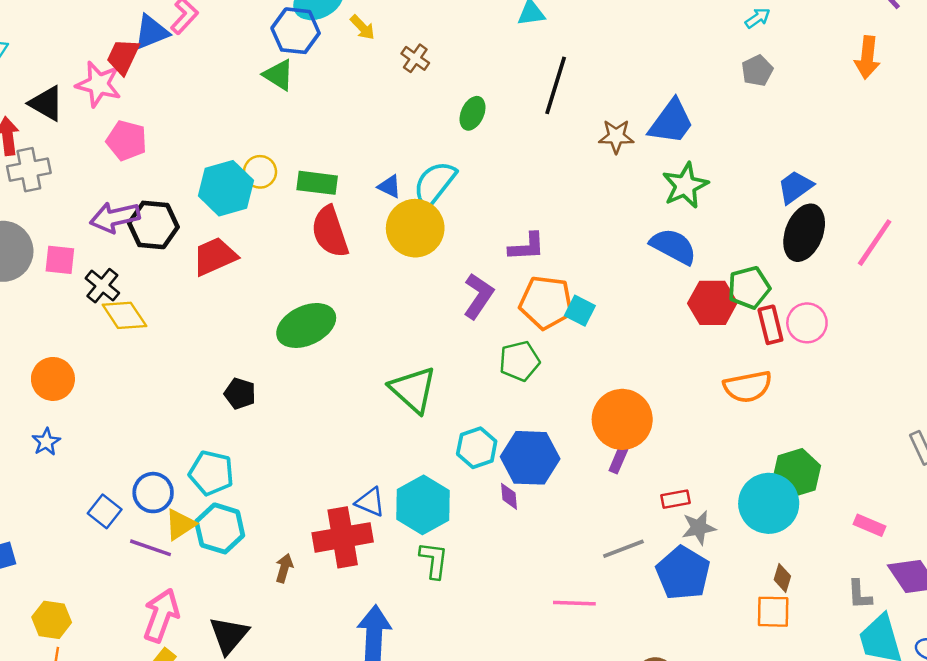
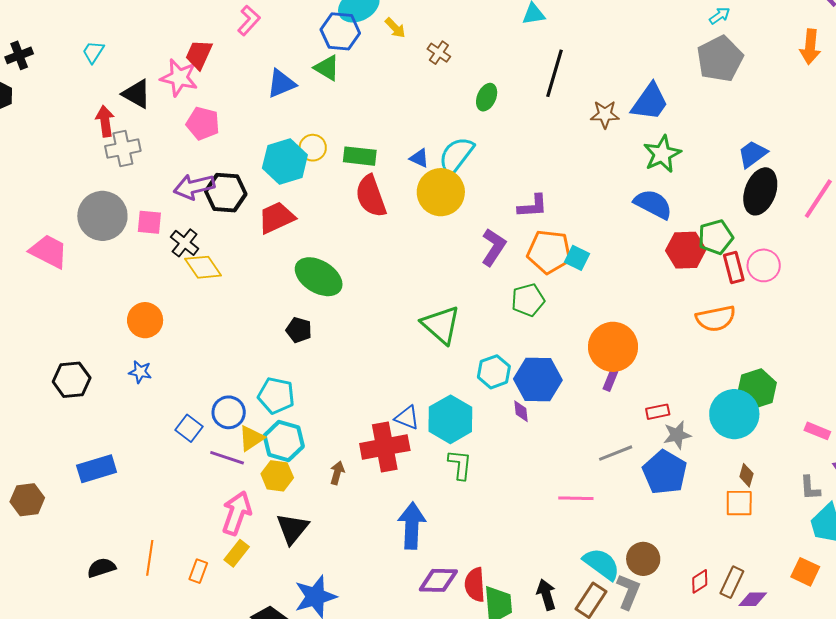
blue triangle: (151, 32) -> (281, 83), moved
gray pentagon: (757, 71) -> (720, 59), size x1.8
green ellipse: (306, 325) -> (319, 277), moved, turned 57
blue star: (46, 442) -> (140, 372), turned -30
yellow hexagon: (52, 620) -> (277, 476), moved

